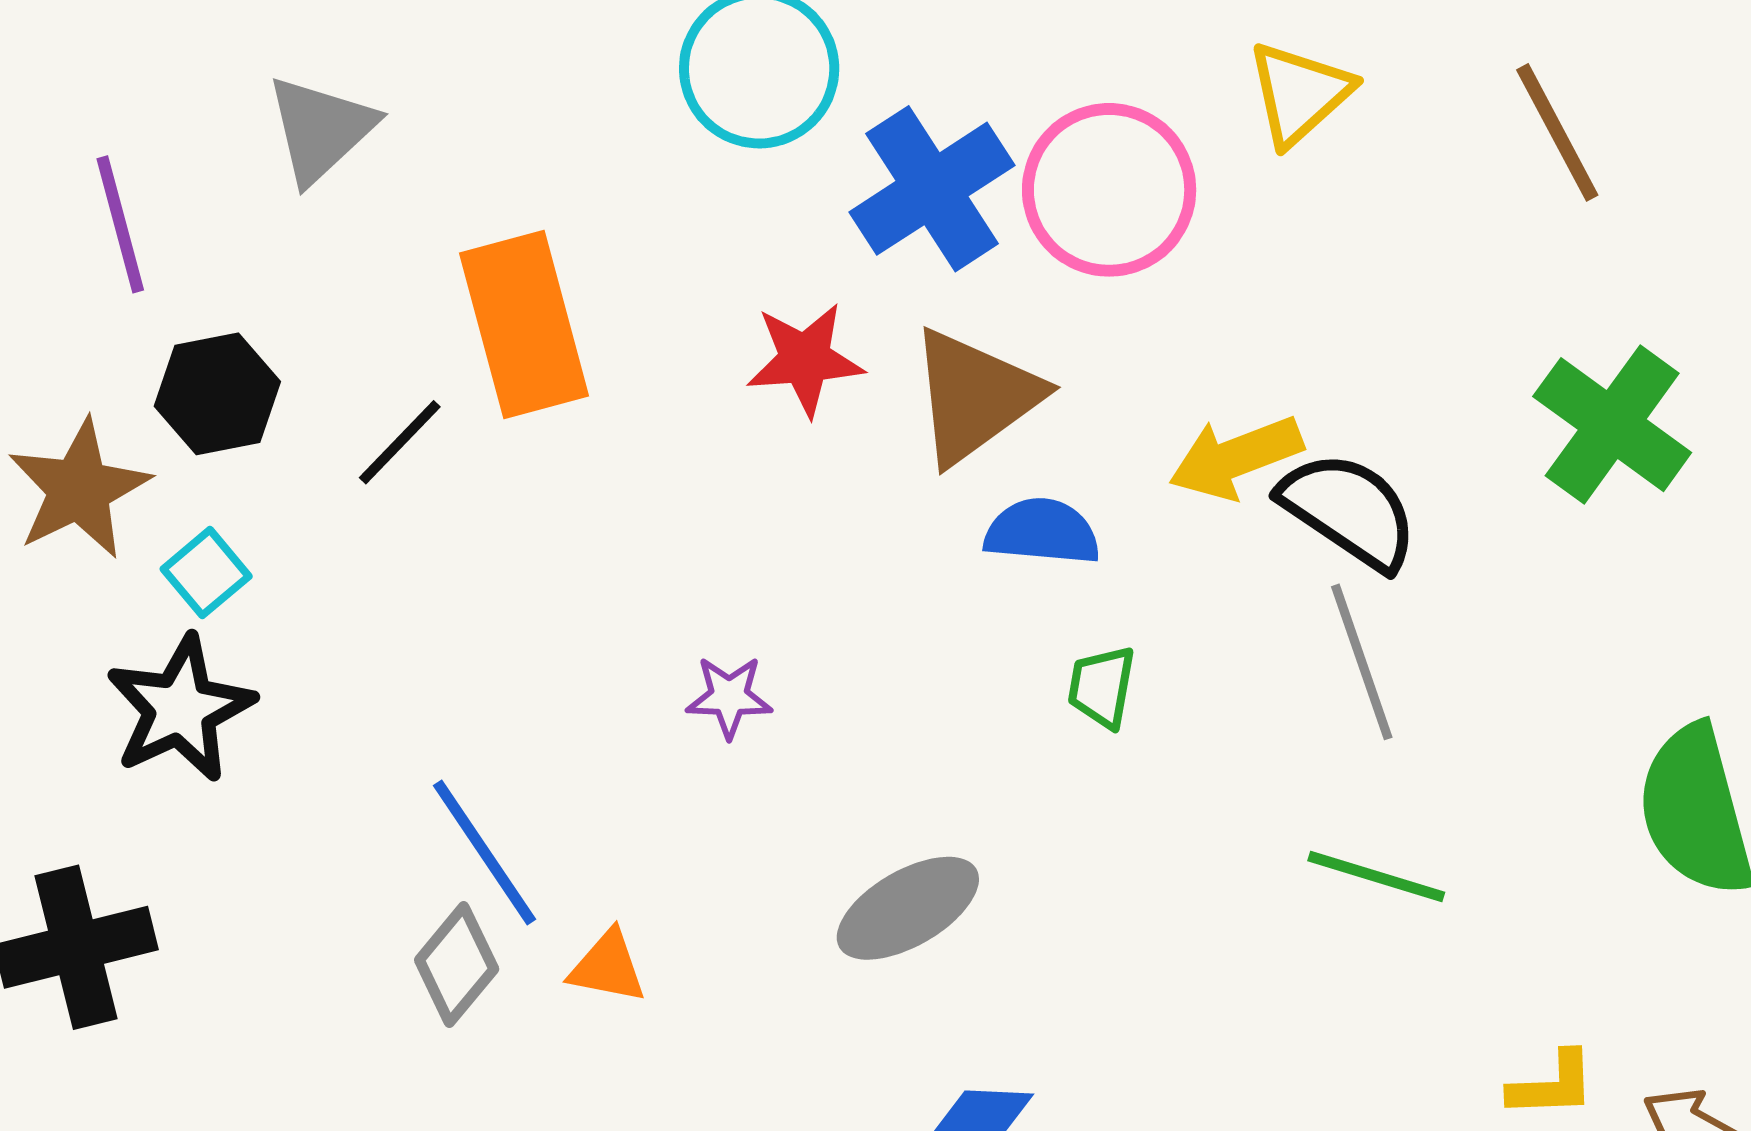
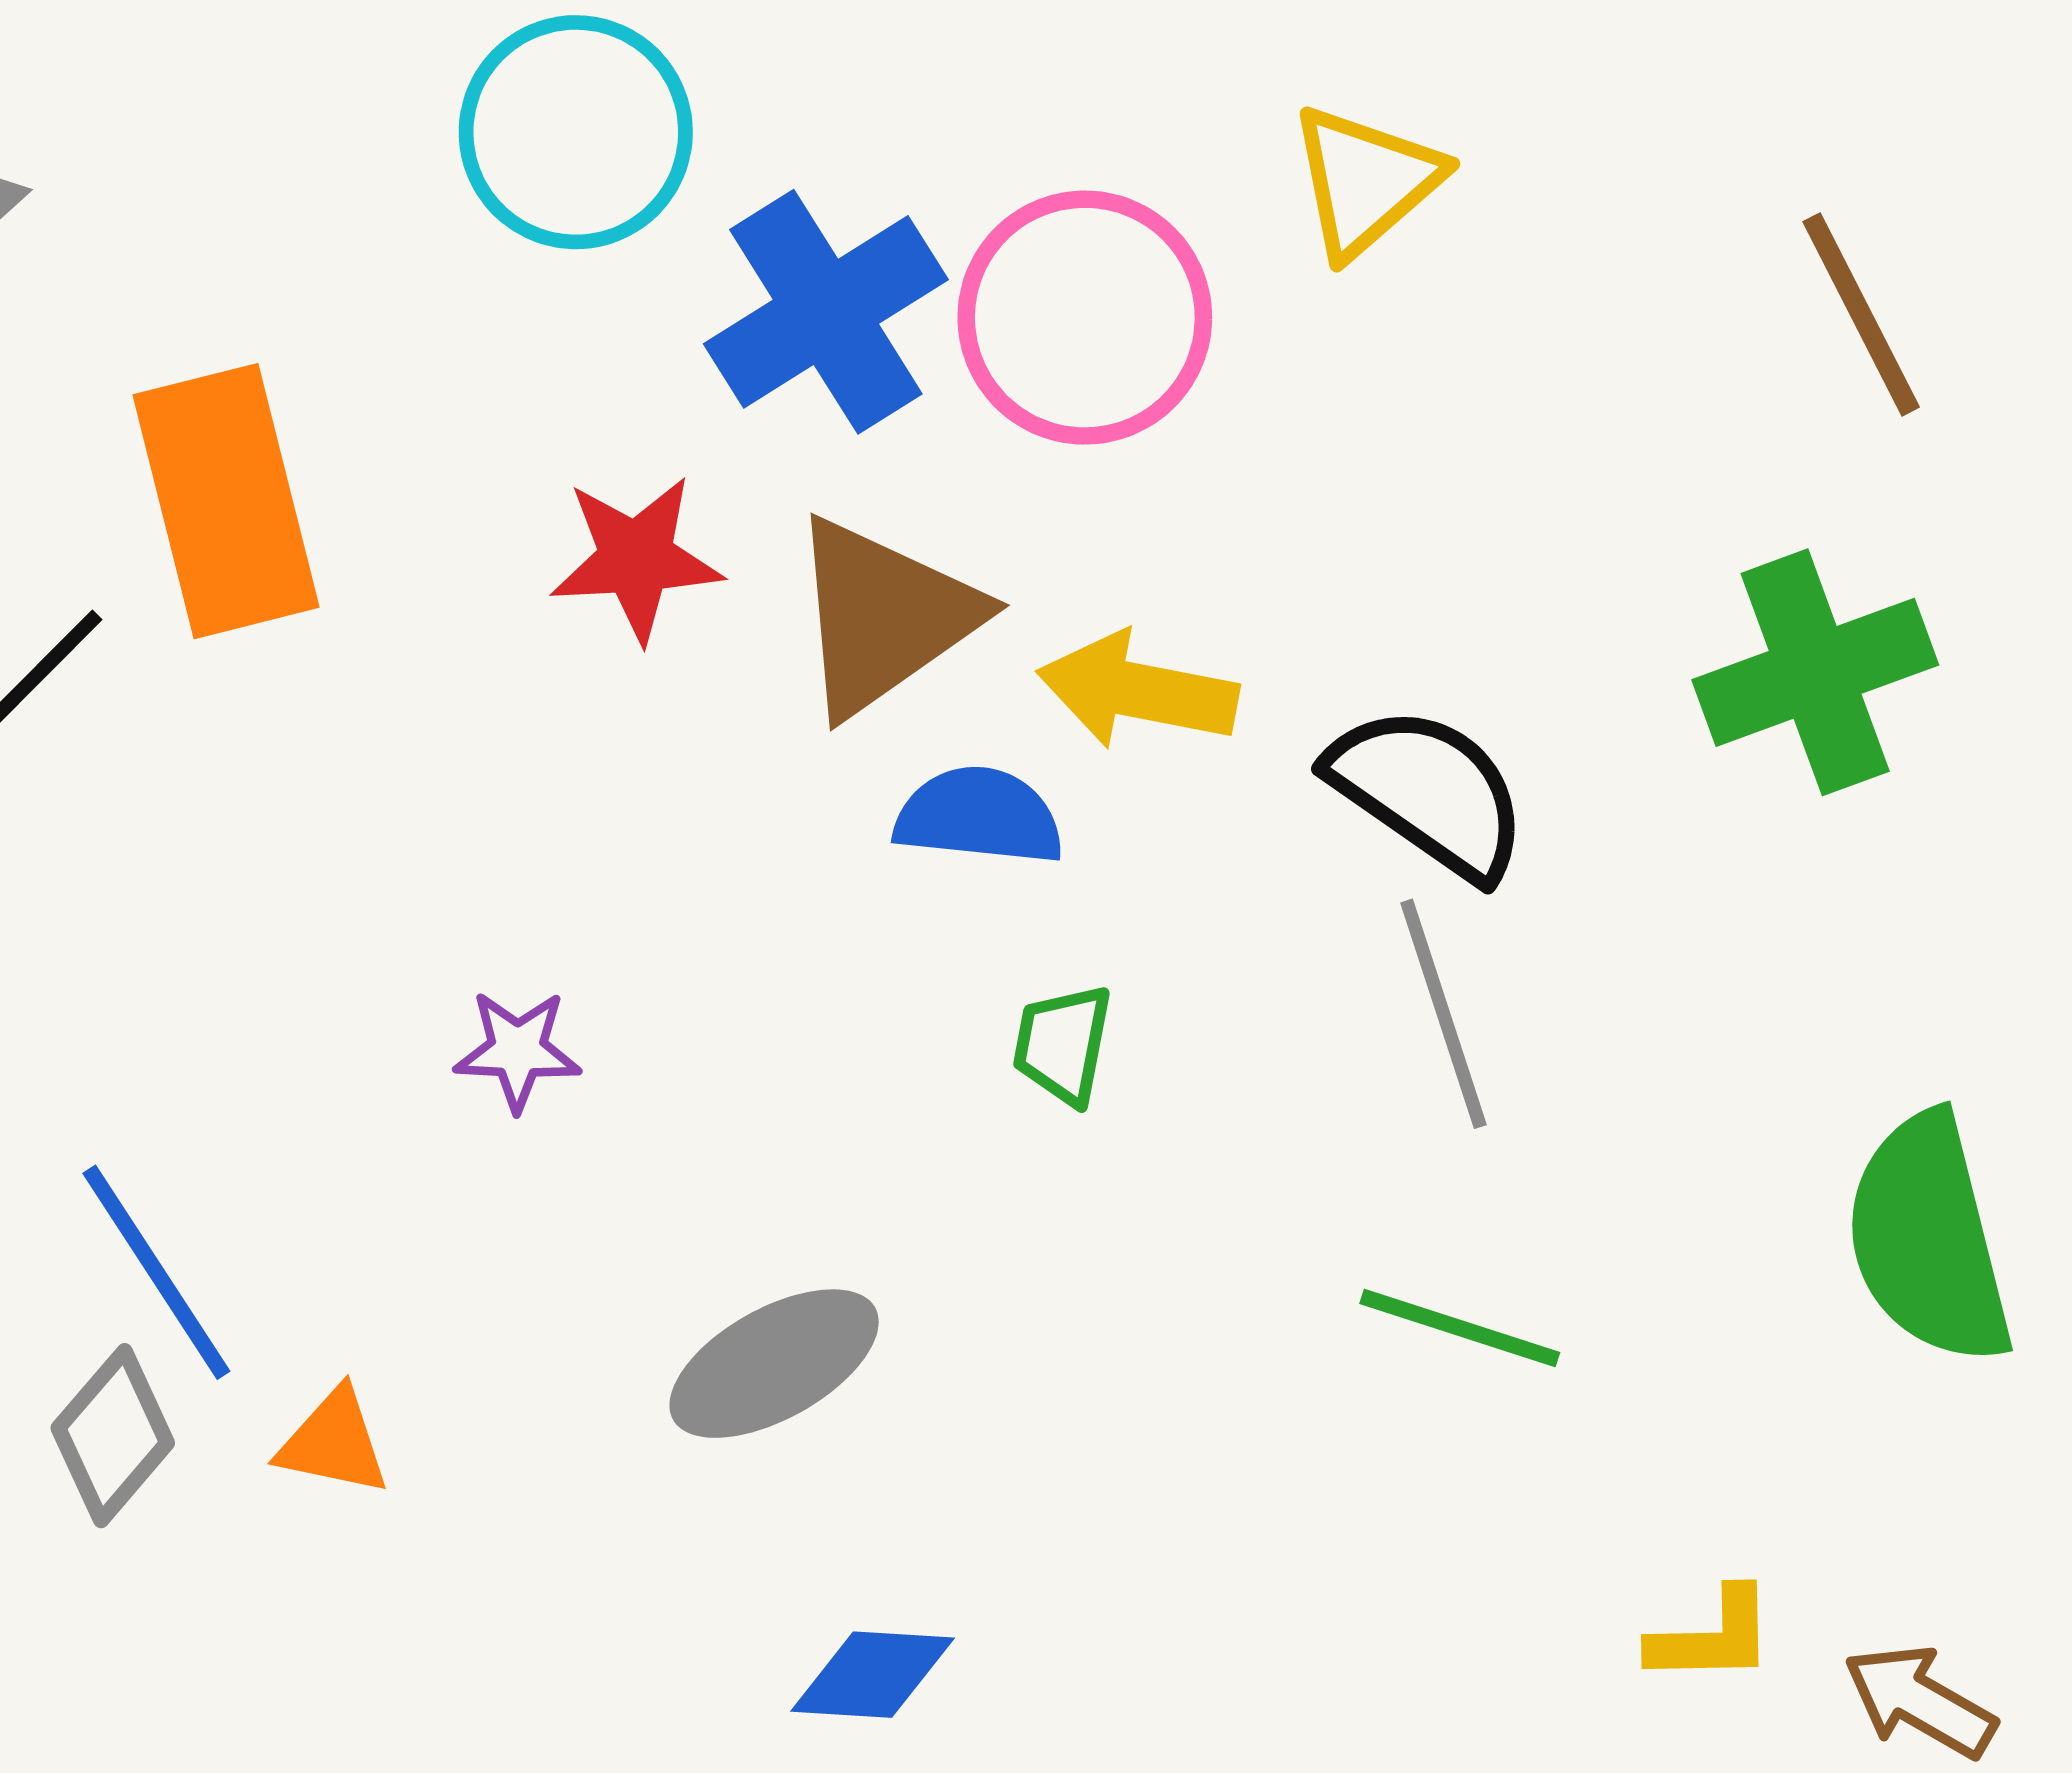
brown line: (1557, 132) -> (1861, 314), moved
green cross: (1612, 425) -> (1815, 672), turned 33
yellow arrow: (1236, 457) -> (1138, 691), moved, turned 31

